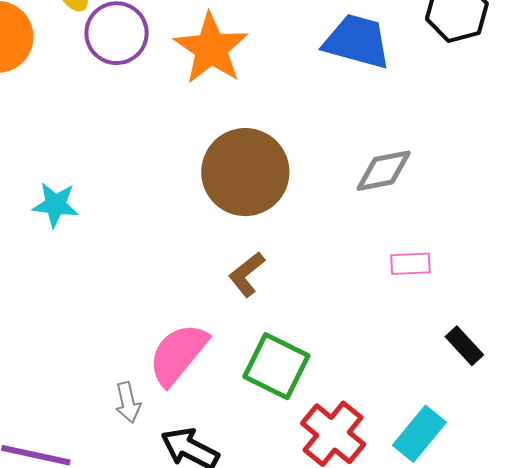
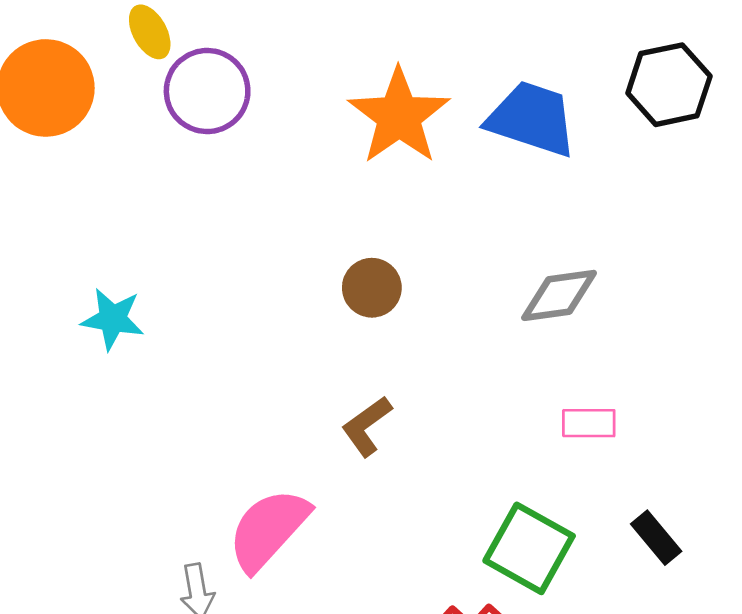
orange star: (211, 48) -> (399, 116), moved
brown circle: (245, 172) -> (372, 288), size x0.5
green square: (276, 366) -> (529, 548), moved

